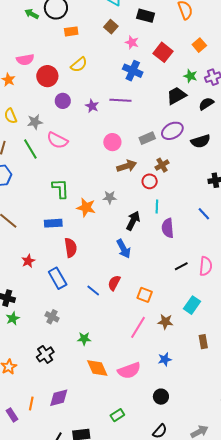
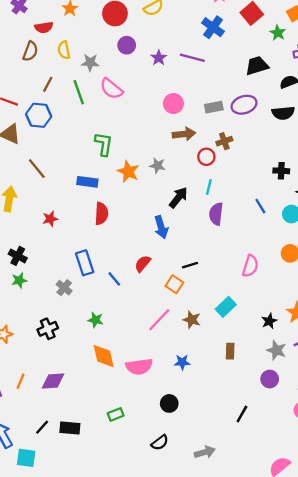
green star: (190, 76) -> (278, 33), moved
black semicircle: (201, 141) -> (283, 113), moved
black line: (181, 266) -> (190, 265), moved
blue rectangle: (58, 278) -> (85, 263), moved
blue line: (93, 290) -> (114, 279), moved

